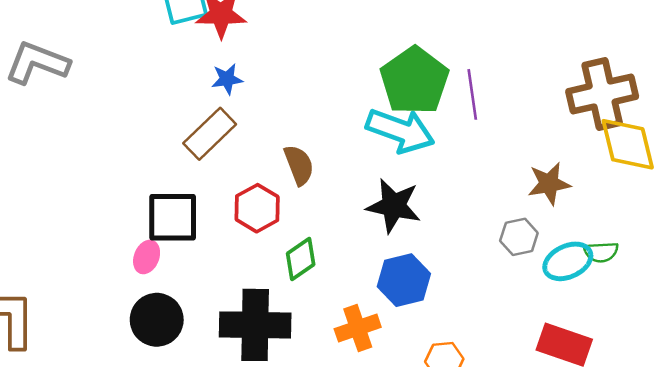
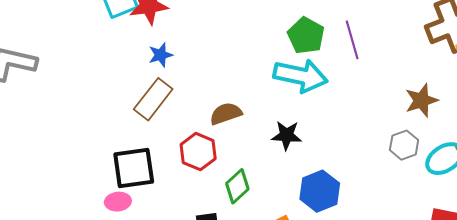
green pentagon: (415, 81) -> (306, 36), size x0.7
brown semicircle: (299, 165) -> (226, 114), turned -80
black star: (394, 206) -> (287, 135), moved, size x0.7
pink ellipse: (147, 257) -> (118, 202), turned 70

